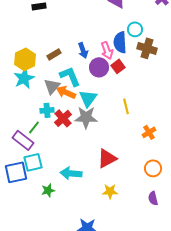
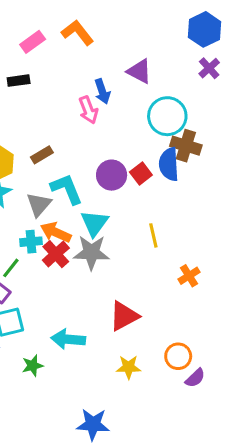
cyan circle: (135, 29) -> (167, 116), size x1.6
blue semicircle: (120, 42) -> (169, 164), moved
blue arrow: (83, 50) -> (102, 91), moved
pink arrow: (107, 50) -> (88, 110), moved
orange arrow: (66, 92) -> (56, 232), moved
orange circle: (153, 168) -> (178, 356), moved
purple semicircle: (153, 198) -> (195, 378), turned -120

